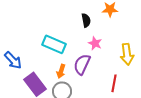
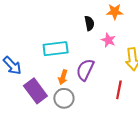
pink star: (95, 43) -> (108, 40), moved
cyan rectangle: (54, 44) -> (56, 49), turned -30

